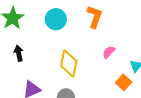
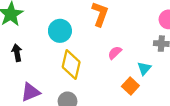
cyan circle: (56, 19) -> (60, 31), moved

